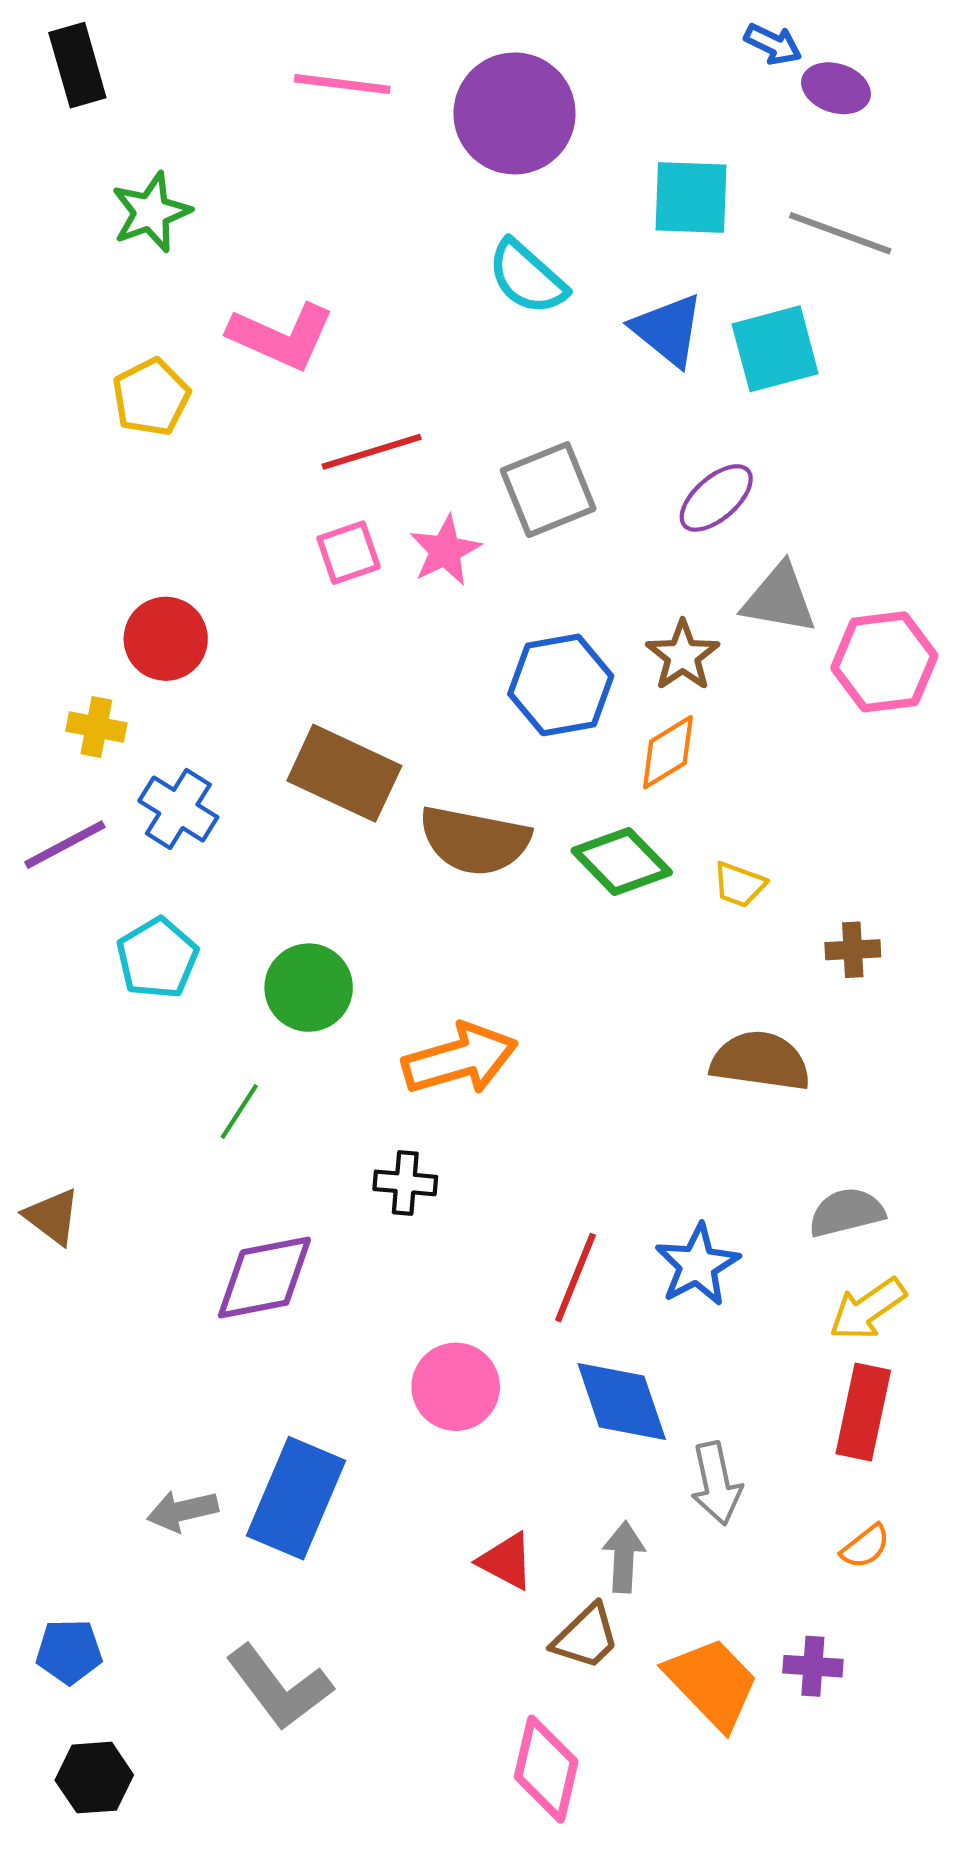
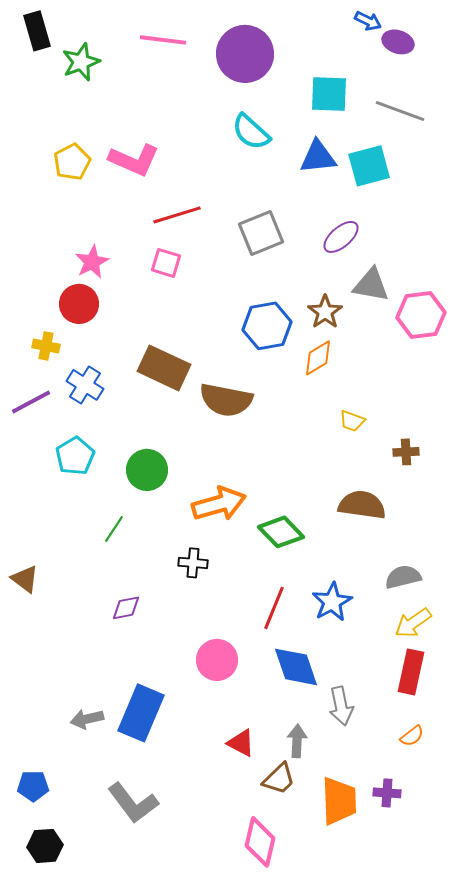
green star: (151, 212) -> (81, 62), moved
blue triangle: (668, 330) -> (318, 157), turned -45
yellow pentagon: (151, 397) -> (72, 162), moved
pink star: (445, 551) -> (92, 262), moved
pink square: (349, 553) -> (166, 263), turned 36
green diamond: (622, 861) -> (281, 532), moved
purple diamond: (264, 1278) -> (126, 608), size x0.6
orange trapezoid: (712, 1683) -> (339, 801), turned 42

